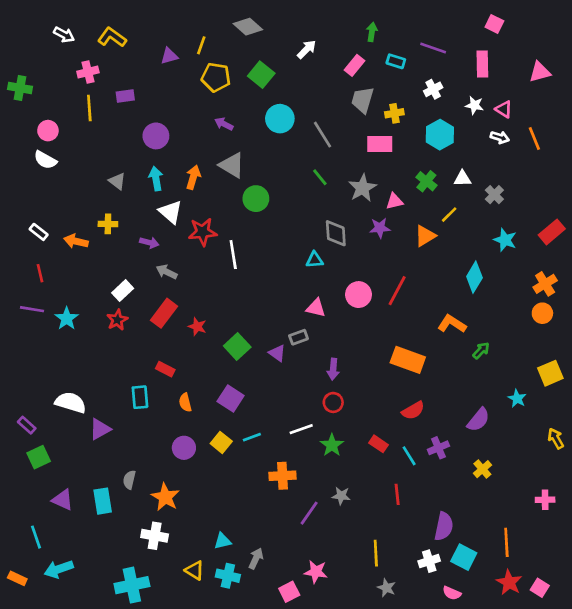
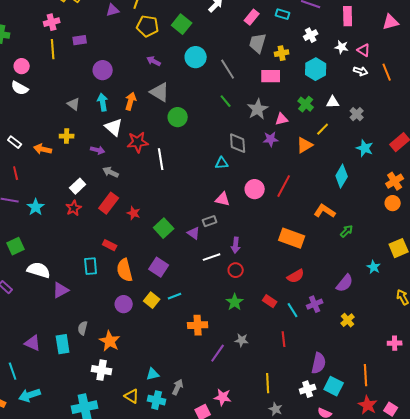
orange semicircle: (185, 402) -> (125, 270), size x1.6
white line: (301, 429) -> (212, 257), moved
green square: (39, 457) -> (16, 246), moved

